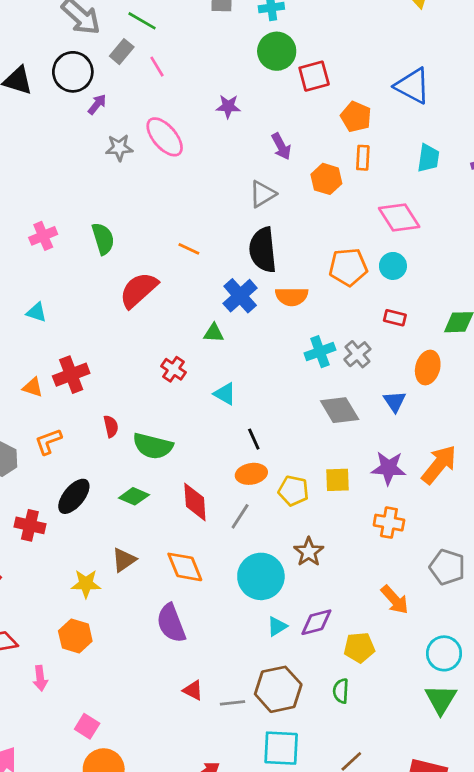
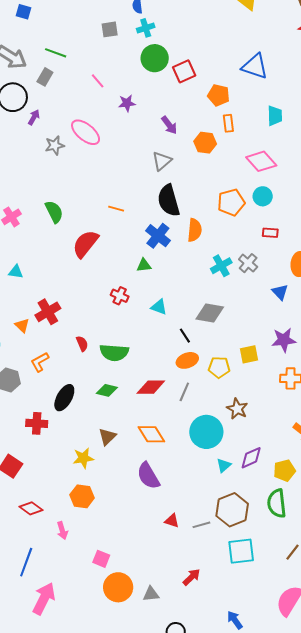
pink line: (157, 67) -> (98, 81), moved
orange semicircle: (292, 297) -> (195, 230), turned -75
orange triangle: (33, 387) -> (22, 325), turned 35
gray diamond: (340, 410) -> (210, 313), moved, turned -40
red diamond: (195, 502) -> (151, 387), turned -76
green semicircle: (341, 691) -> (277, 503), size x1.6

